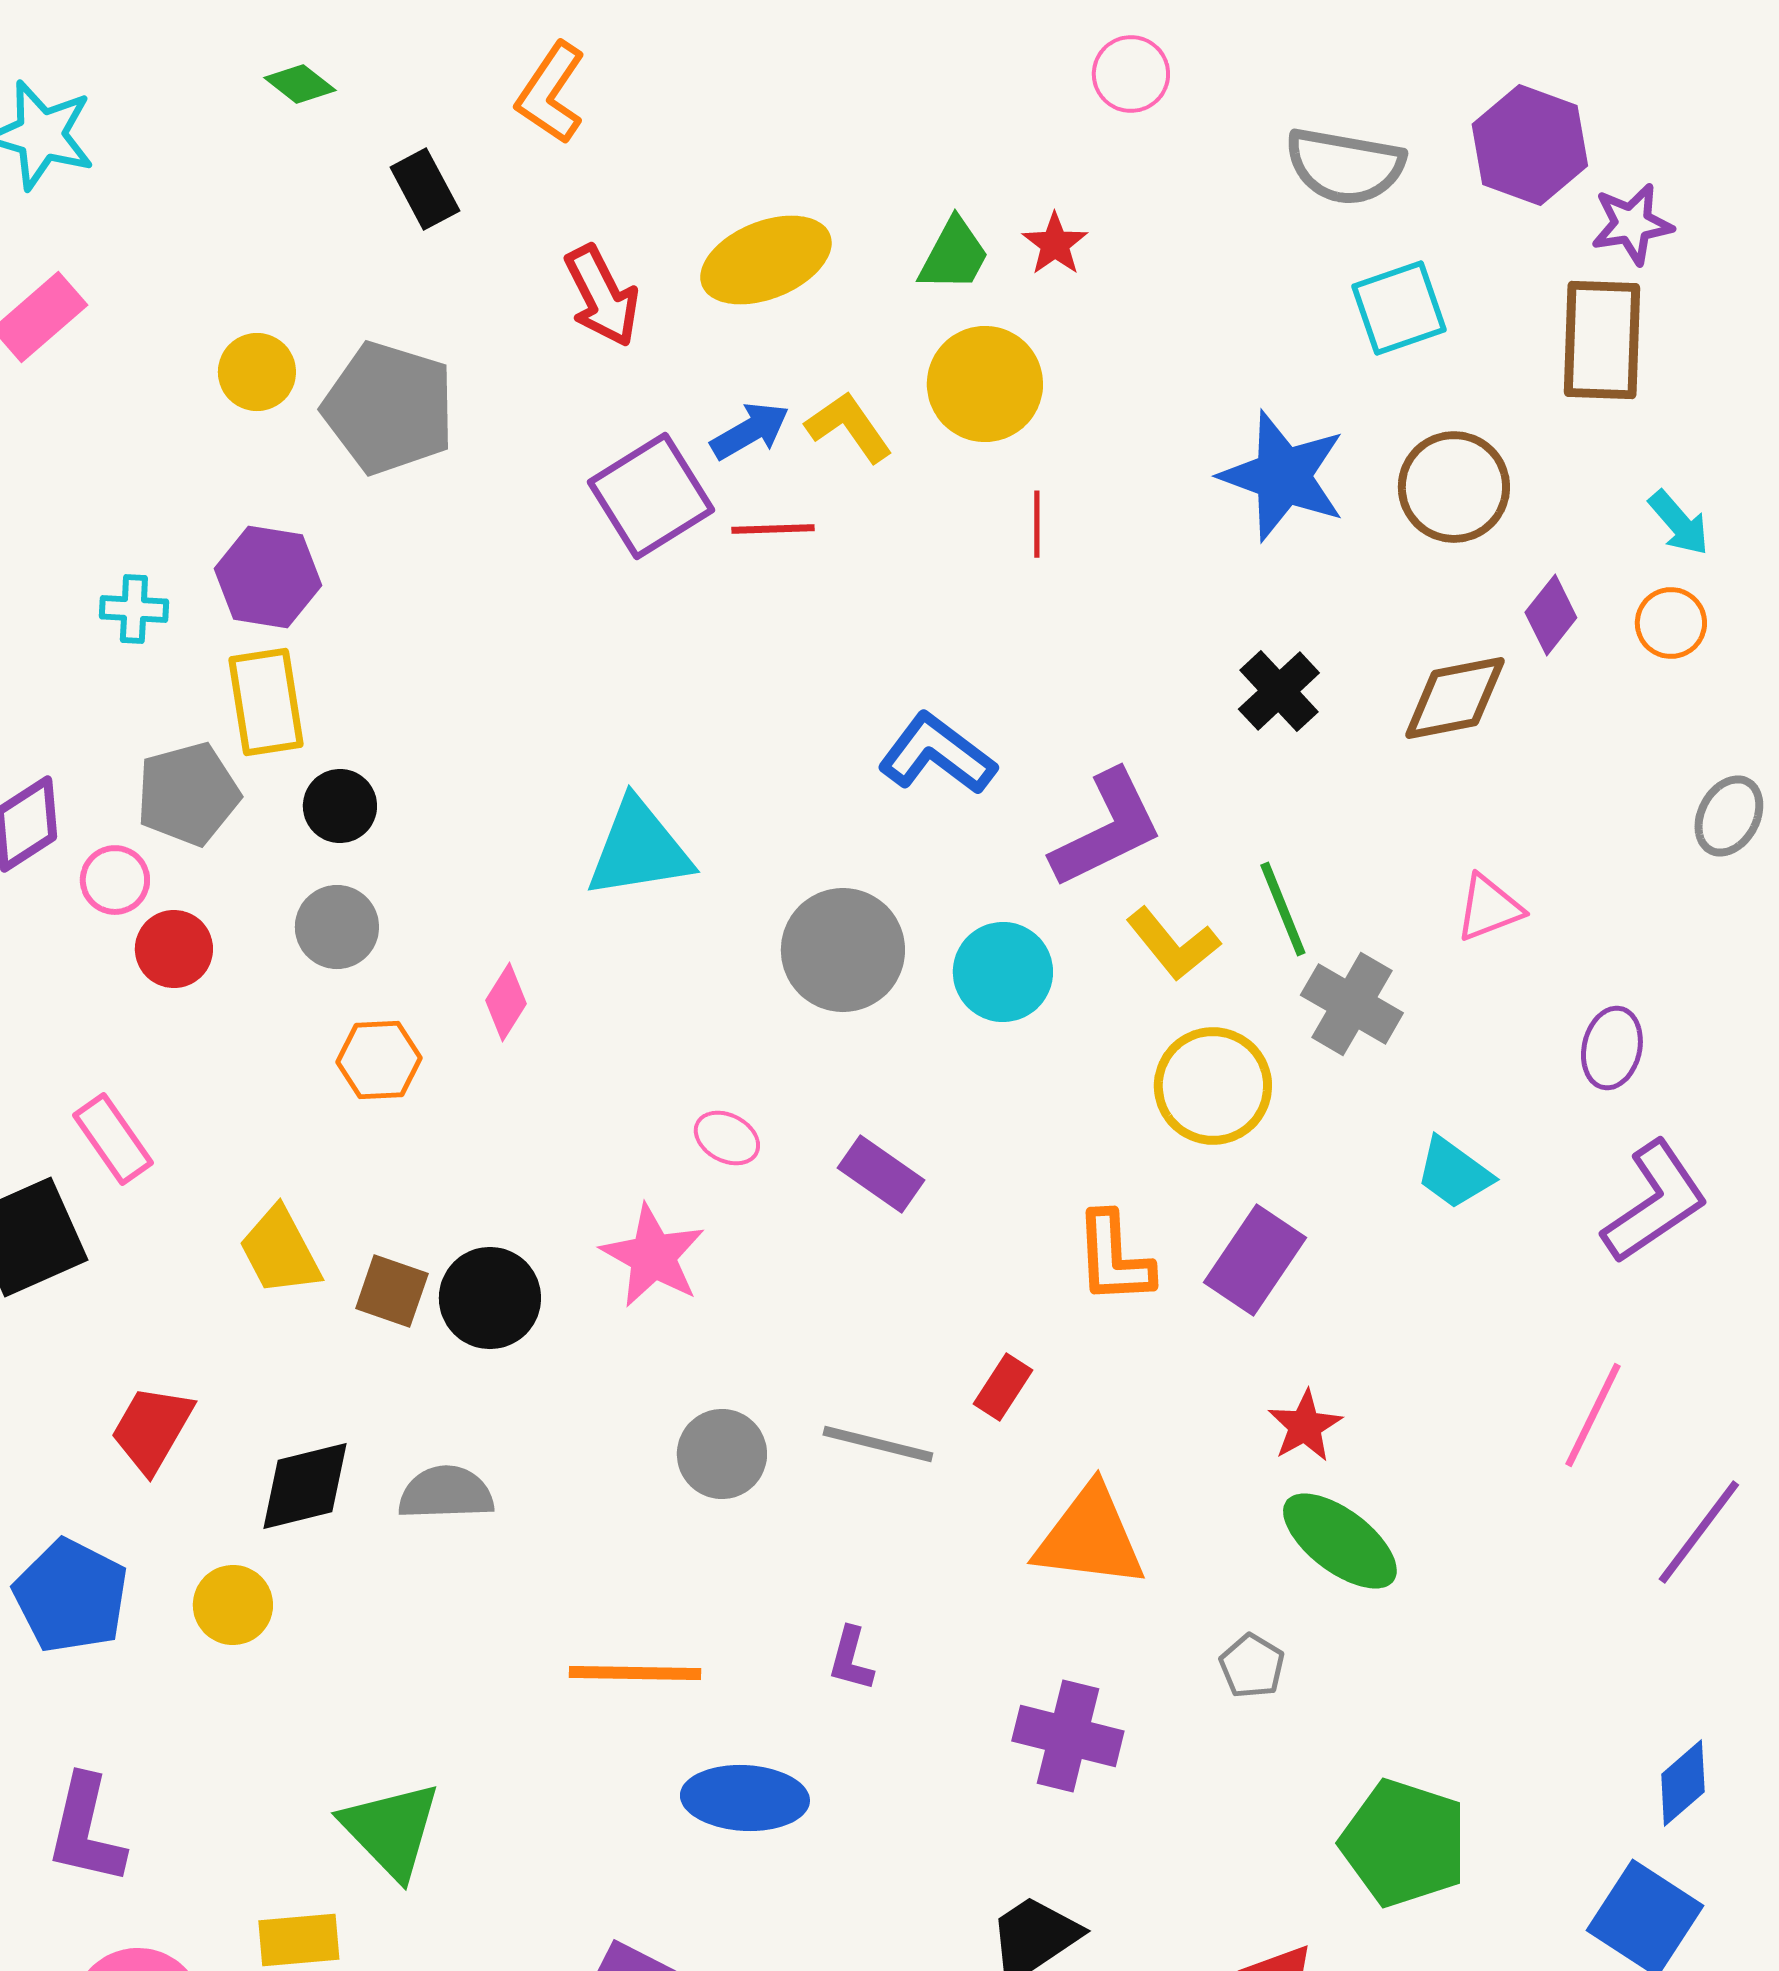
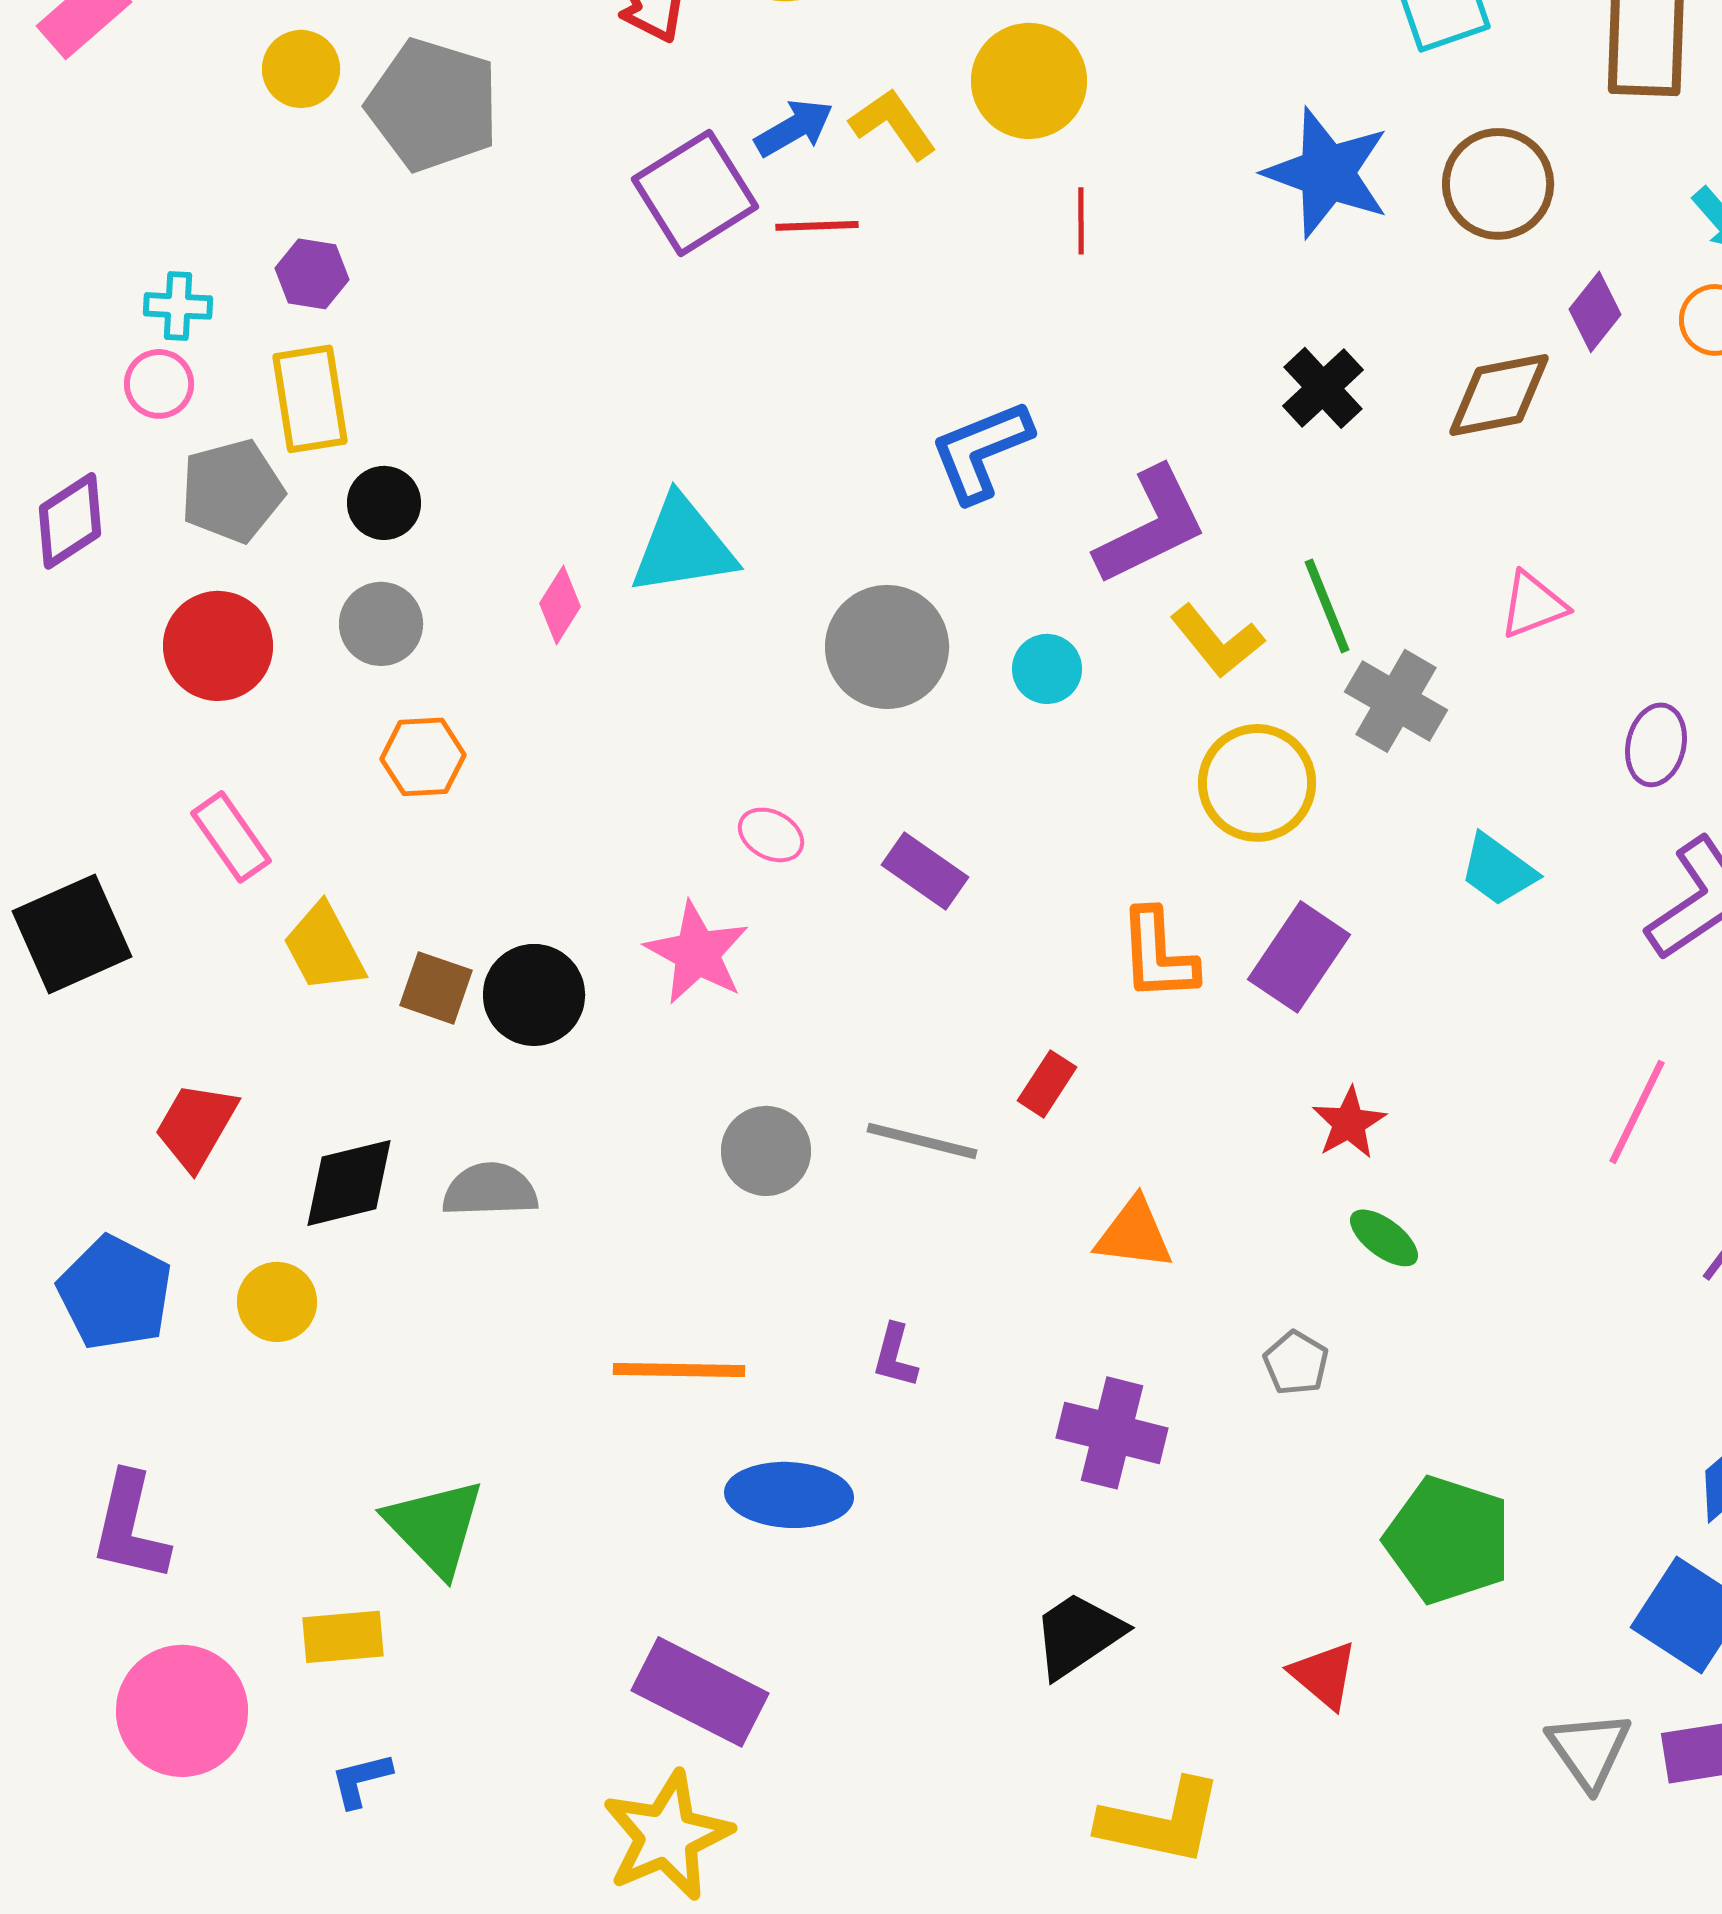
purple hexagon: (268, 577) -> (312, 274), size x0.7
blue L-shape: (937, 754) -> (981, 451), turned -59
pink circle: (115, 880) -> (159, 384), moved
red circle: (174, 949) -> (218, 646), size x1.4
cyan circle: (1003, 972) -> (1047, 669), size x0.7
pink diamond: (506, 1002) -> (560, 605), moved
pink rectangle: (113, 1139) -> (231, 837), moved
orange triangle: (1090, 1537) -> (1134, 1234), size x0.7
green ellipse: (1340, 1541) -> (1384, 1238), size x0.6

